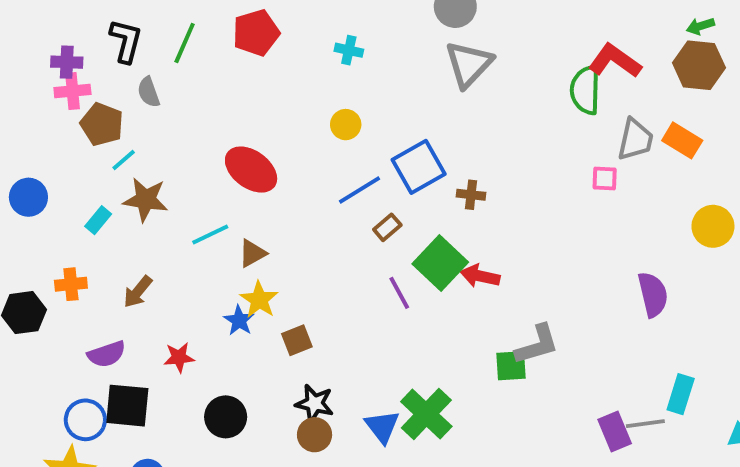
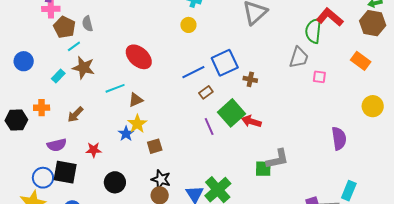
gray semicircle: (149, 92) -> (87, 24), moved
yellow circle: (346, 125) -> (188, 25), moved
gray trapezoid: (635, 139) -> (299, 57), moved

